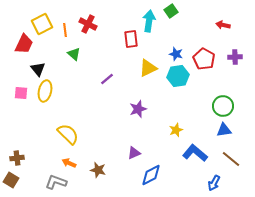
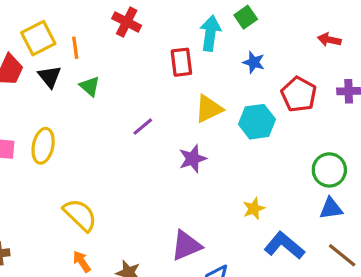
red cross: (88, 24) -> (127, 22), moved
blue star: (176, 54) -> (254, 62), moved
black triangle: (38, 69) -> (50, 77), moved
purple star: (138, 109) -> (193, 159), moved
purple triangle: (134, 153) -> (186, 246), size x1.5
orange arrow: (69, 163) -> (82, 262), turned 32

